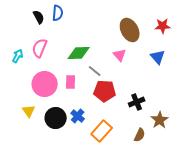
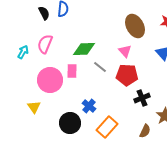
pink rectangle: (71, 82) -> (72, 71), moved
red pentagon: (105, 91) -> (127, 75), moved
blue cross: (78, 116) -> (89, 106), moved
black circle: (56, 118) -> (70, 123), moved

